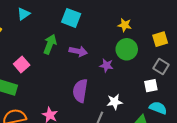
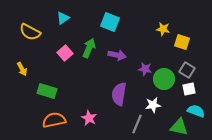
yellow square: (160, 39) -> (182, 42), moved, turned 35
green circle: (127, 49) -> (164, 79), moved
pink square: (22, 64) -> (65, 53), moved
gray square: (161, 66) -> (187, 70), moved

